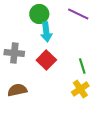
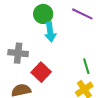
red square: (46, 60) -> (41, 72), moved

